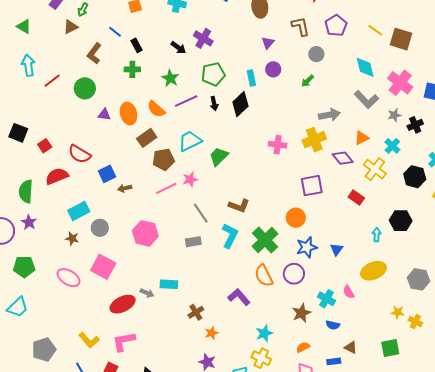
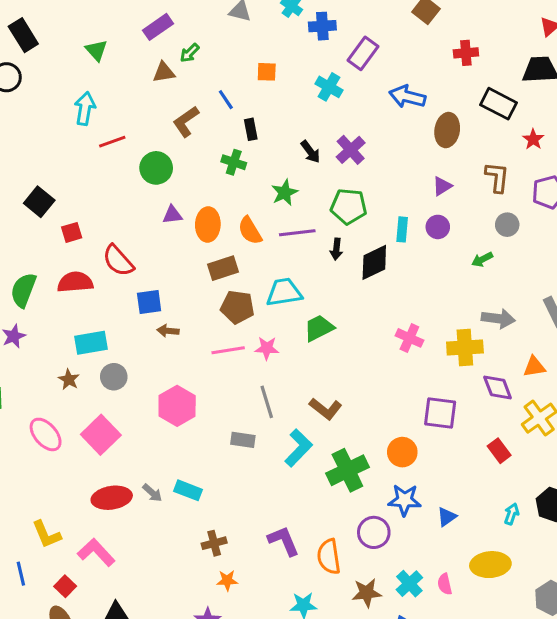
purple triangle: (104, 115) -> (172, 215), turned -32
orange semicircle: (264, 276) -> (329, 557), moved
pink L-shape: (124, 341) -> (96, 552), turned 40

